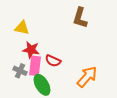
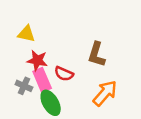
brown L-shape: (80, 18) -> (97, 54), moved
pink rectangle: (35, 66) -> (42, 80), turned -30

